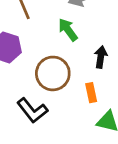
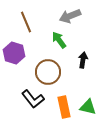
orange rectangle: (91, 93) -> (64, 107), moved, size x1.5

